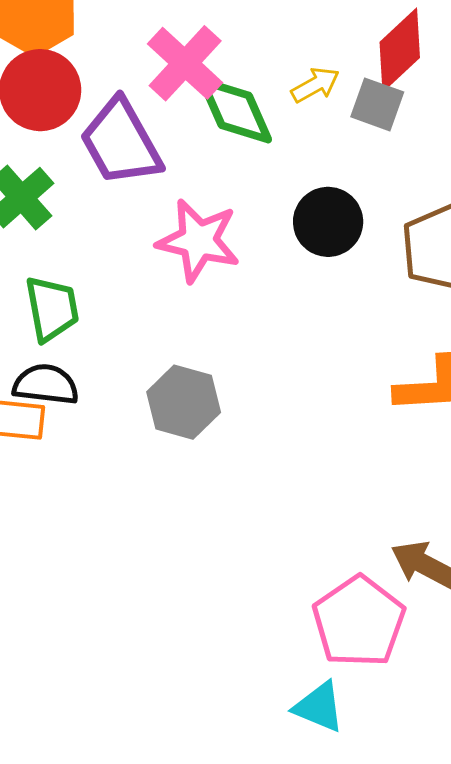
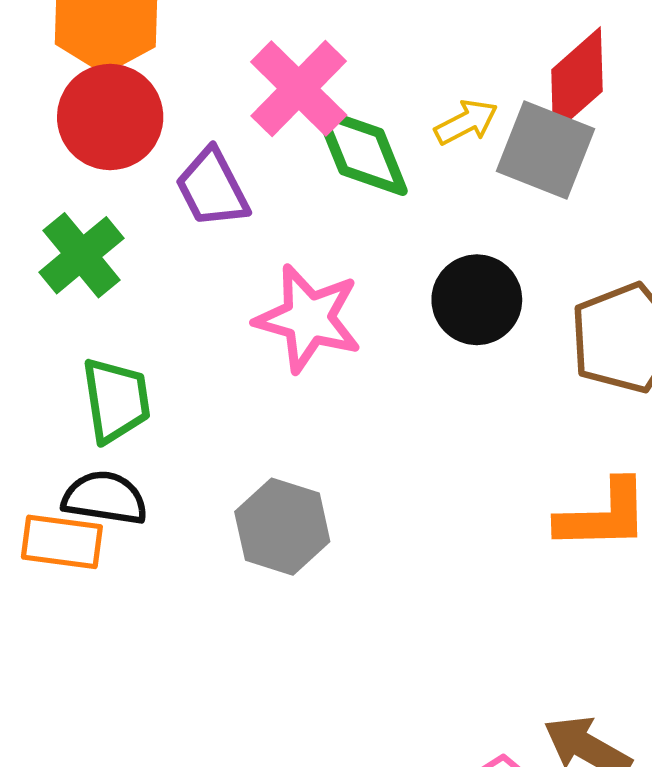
gray square: (377, 104) -> (545, 150), size x1.4
purple trapezoid: (121, 142) -> (212, 188), size x0.7

